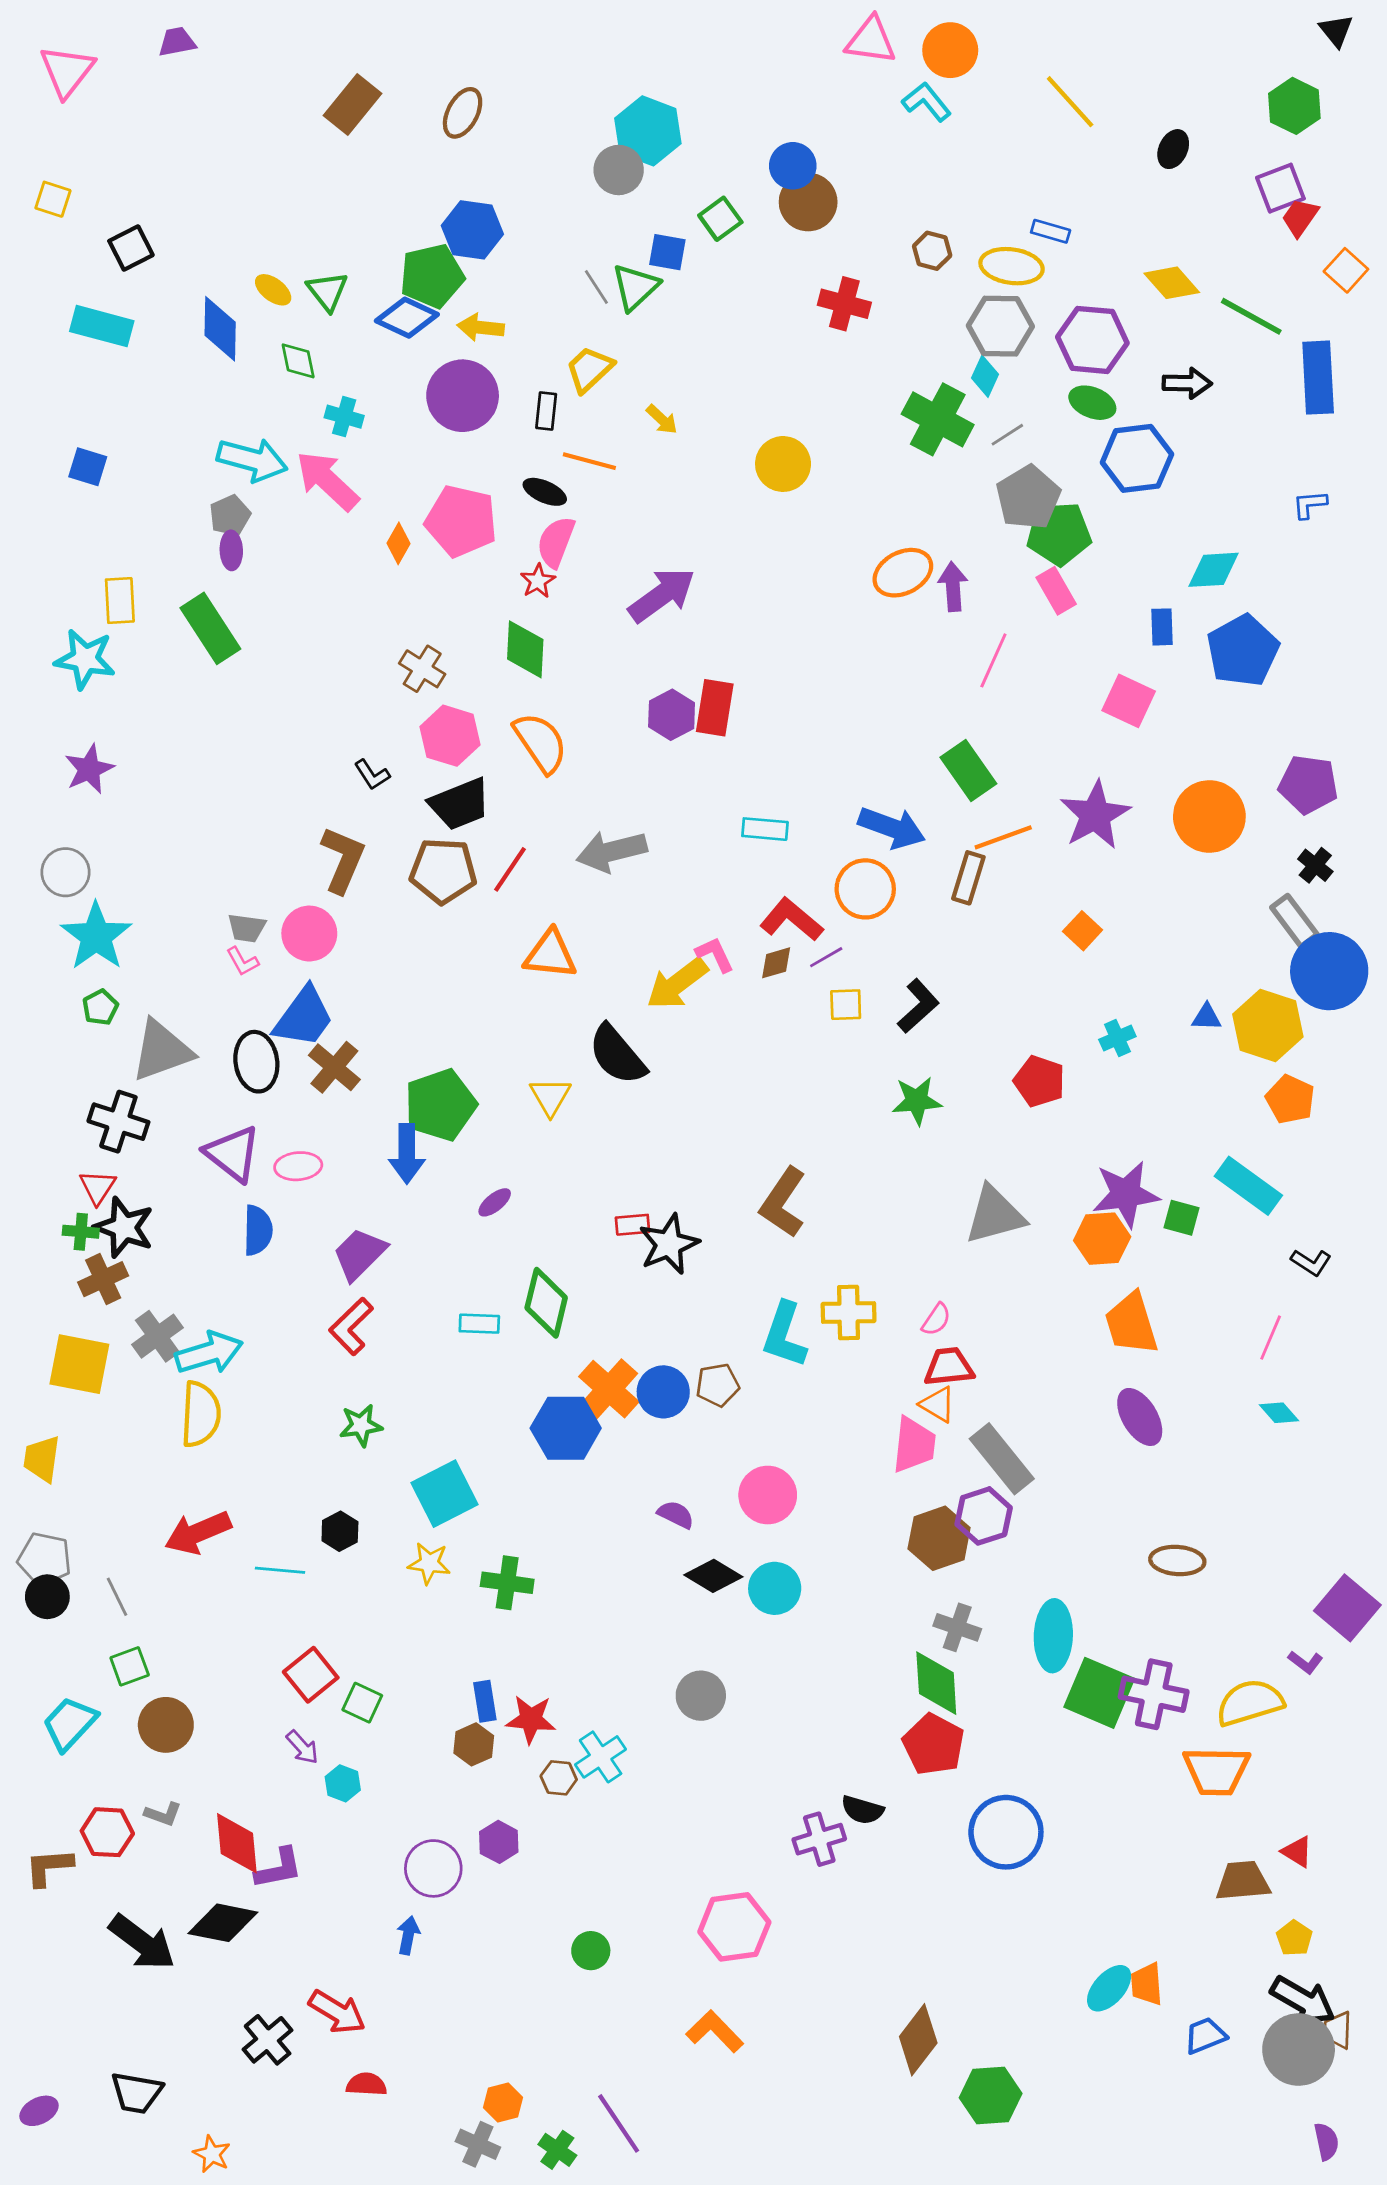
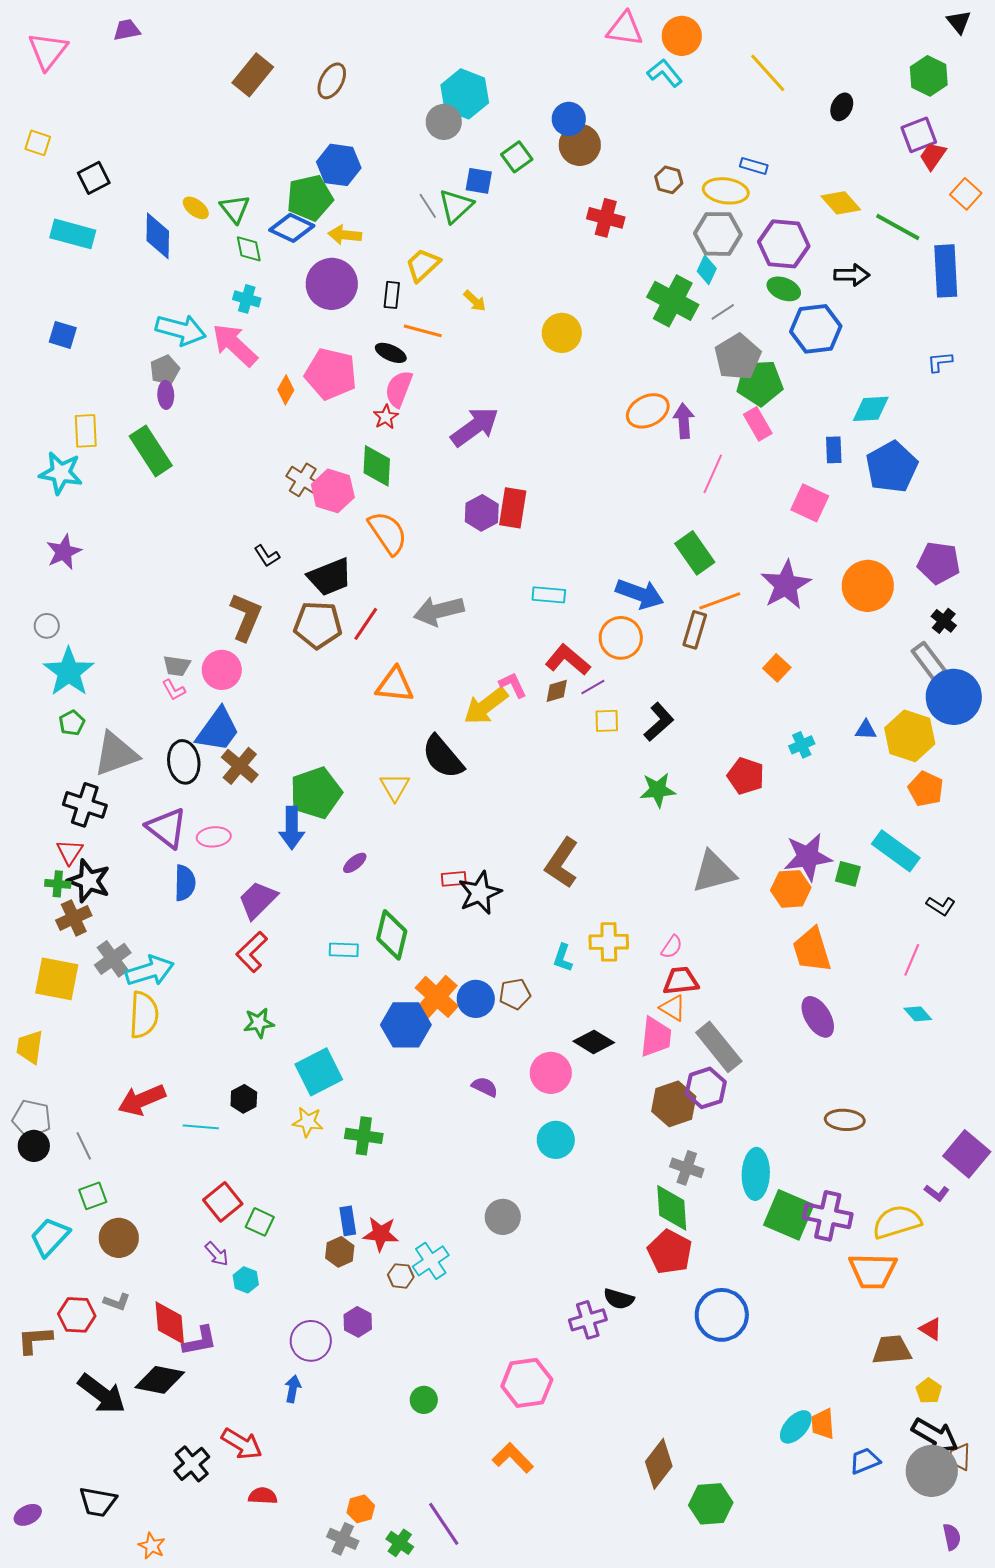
green diamond: (298, 361) -> (249, 249), moved
pink hexagon: (450, 736) -> (333, 491), moved
gray circle: (65, 872) -> (47, 626), size x0.7
cyan L-shape: (784, 1335) -> (563, 958), size x0.6
black diamond: (713, 1576) -> (594, 1042), moved

